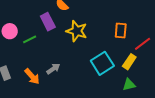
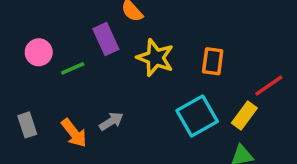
orange rectangle: (121, 31) -> (213, 61), moved

